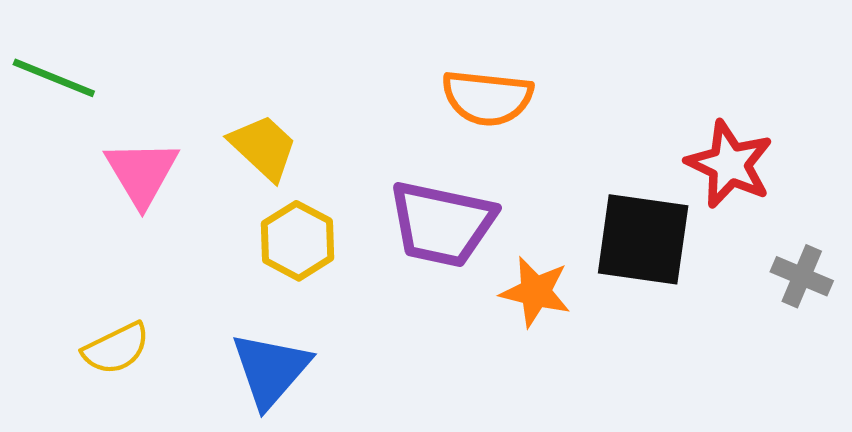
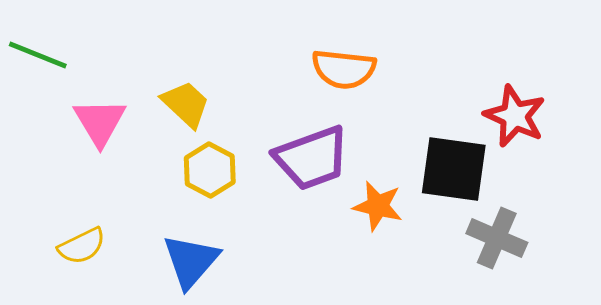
purple trapezoid: (442, 224) -> (312, 158), turned -32
gray cross: (802, 276) -> (497, 238), moved, size x1.4

